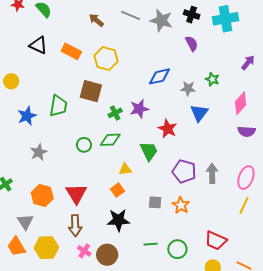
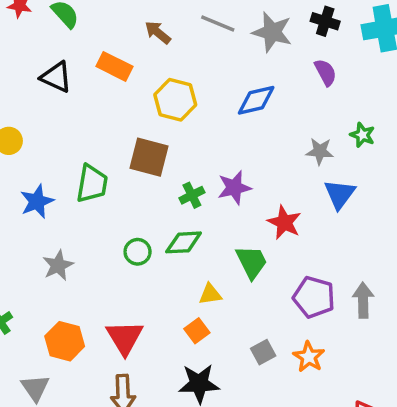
orange rectangle: (71, 51) -> (115, 66), moved
blue diamond: (159, 76) -> (256, 100), moved
gray square: (155, 202) -> (263, 352), turned -32

